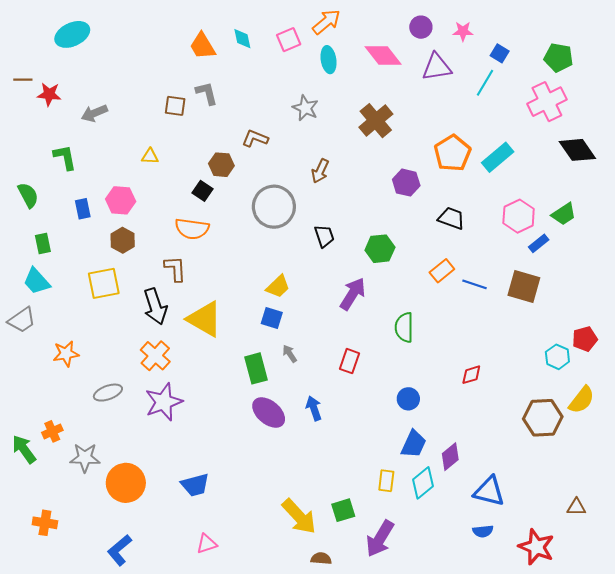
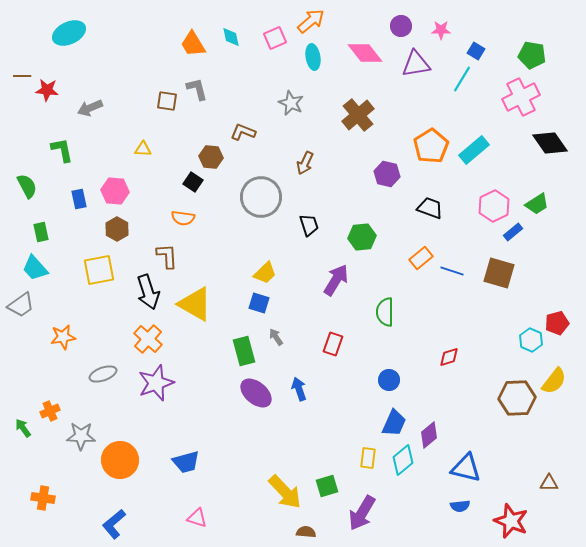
orange semicircle: (192, 229) -> (183, 218), size x0.7
green arrow: (24, 449) -> (23, 428), size x0.7
pink triangle: (207, 544) -> (197, 518), turned 35

